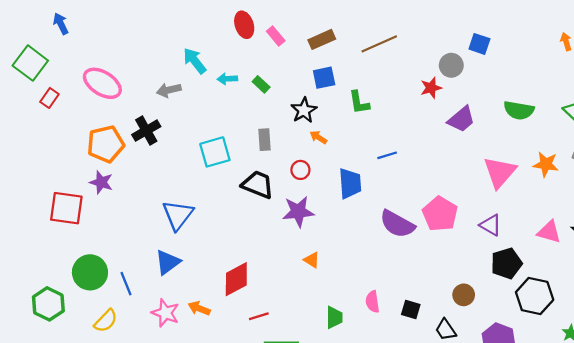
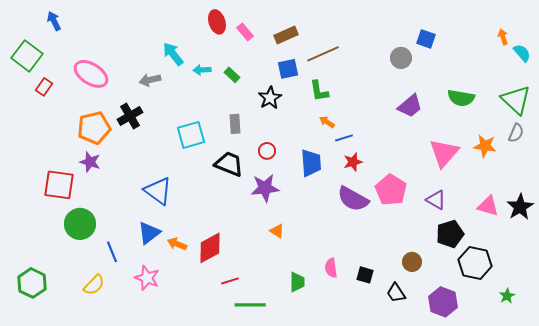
brown line: (379, 44) -> (323, 54), moved
red star: (431, 88) -> (353, 162), moved
orange arrow: (318, 137) -> (327, 122), moved
blue triangle: (178, 215) -> (158, 191), turned -32
green circle: (90, 272) -> (80, 224), moved
green hexagon: (48, 304) -> (32, 283), moved
orange arrow: (199, 308) -> (177, 244), moved

